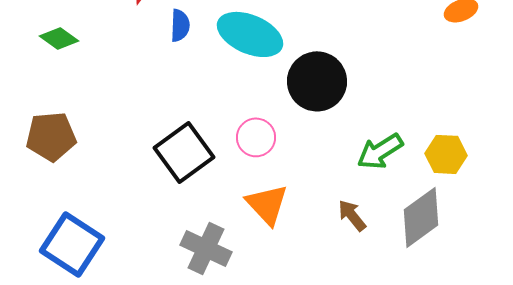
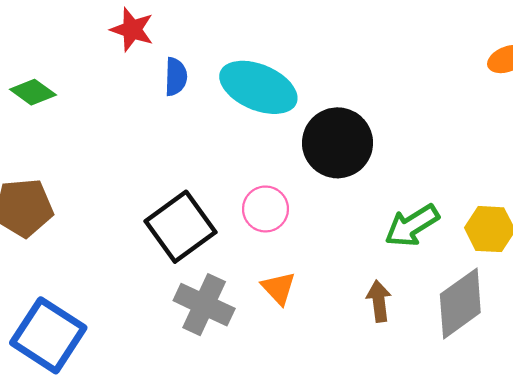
orange triangle: (267, 204) -> (278, 288), size x0.7
brown arrow: (352, 215) -> (379, 301), turned 32
gray cross: (206, 248) -> (204, 305), moved

